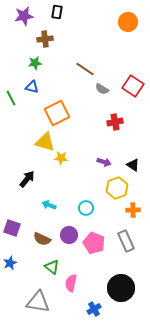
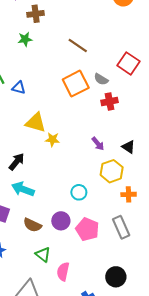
blue triangle: (32, 87) -> (19, 88), moved
gray semicircle: (102, 89) -> (101, 79), moved
orange square: (57, 113) -> (76, 84), moved
purple arrow: (104, 162) -> (98, 144), turned 32
cyan arrow: (49, 205) -> (23, 189), moved, size x1.5
black circle: (121, 288) -> (116, 277), size x0.7

